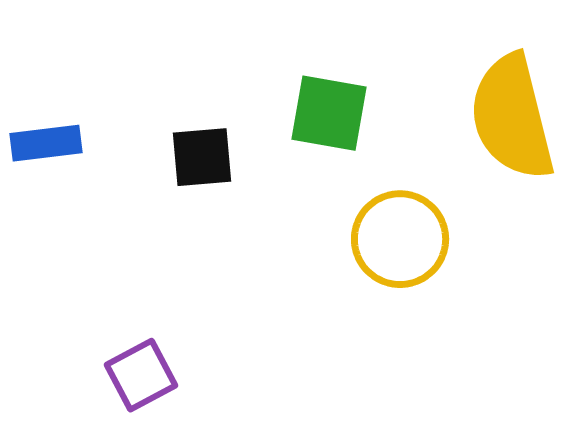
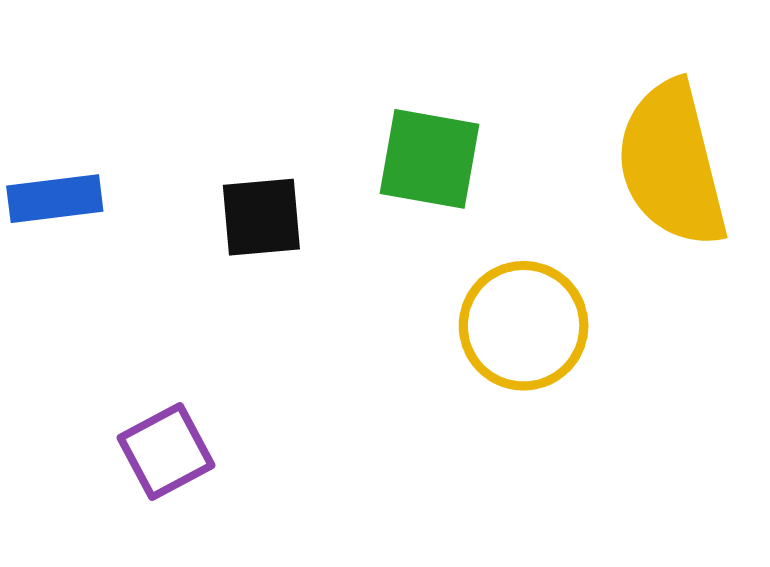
purple square: (141, 375) -> (166, 452), moved

